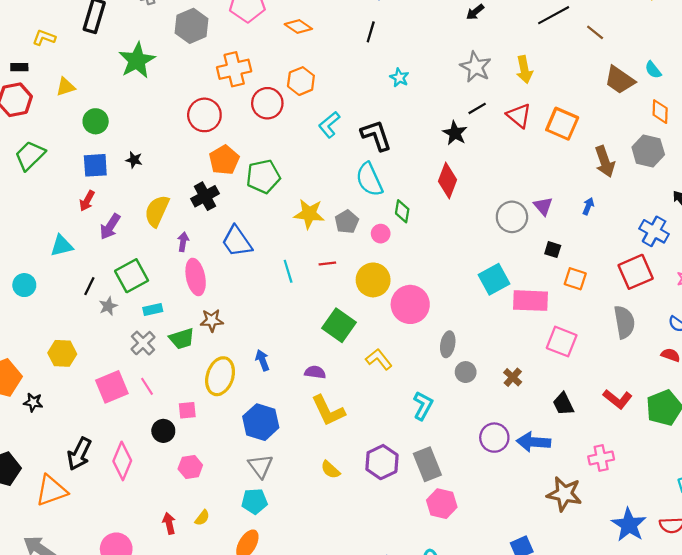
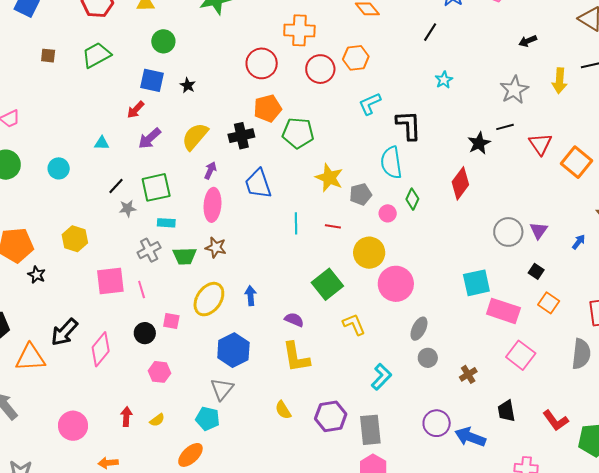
yellow arrow: (524, 70) -> (559, 81), moved
cyan triangle: (62, 246) -> (102, 143), size x0.7

